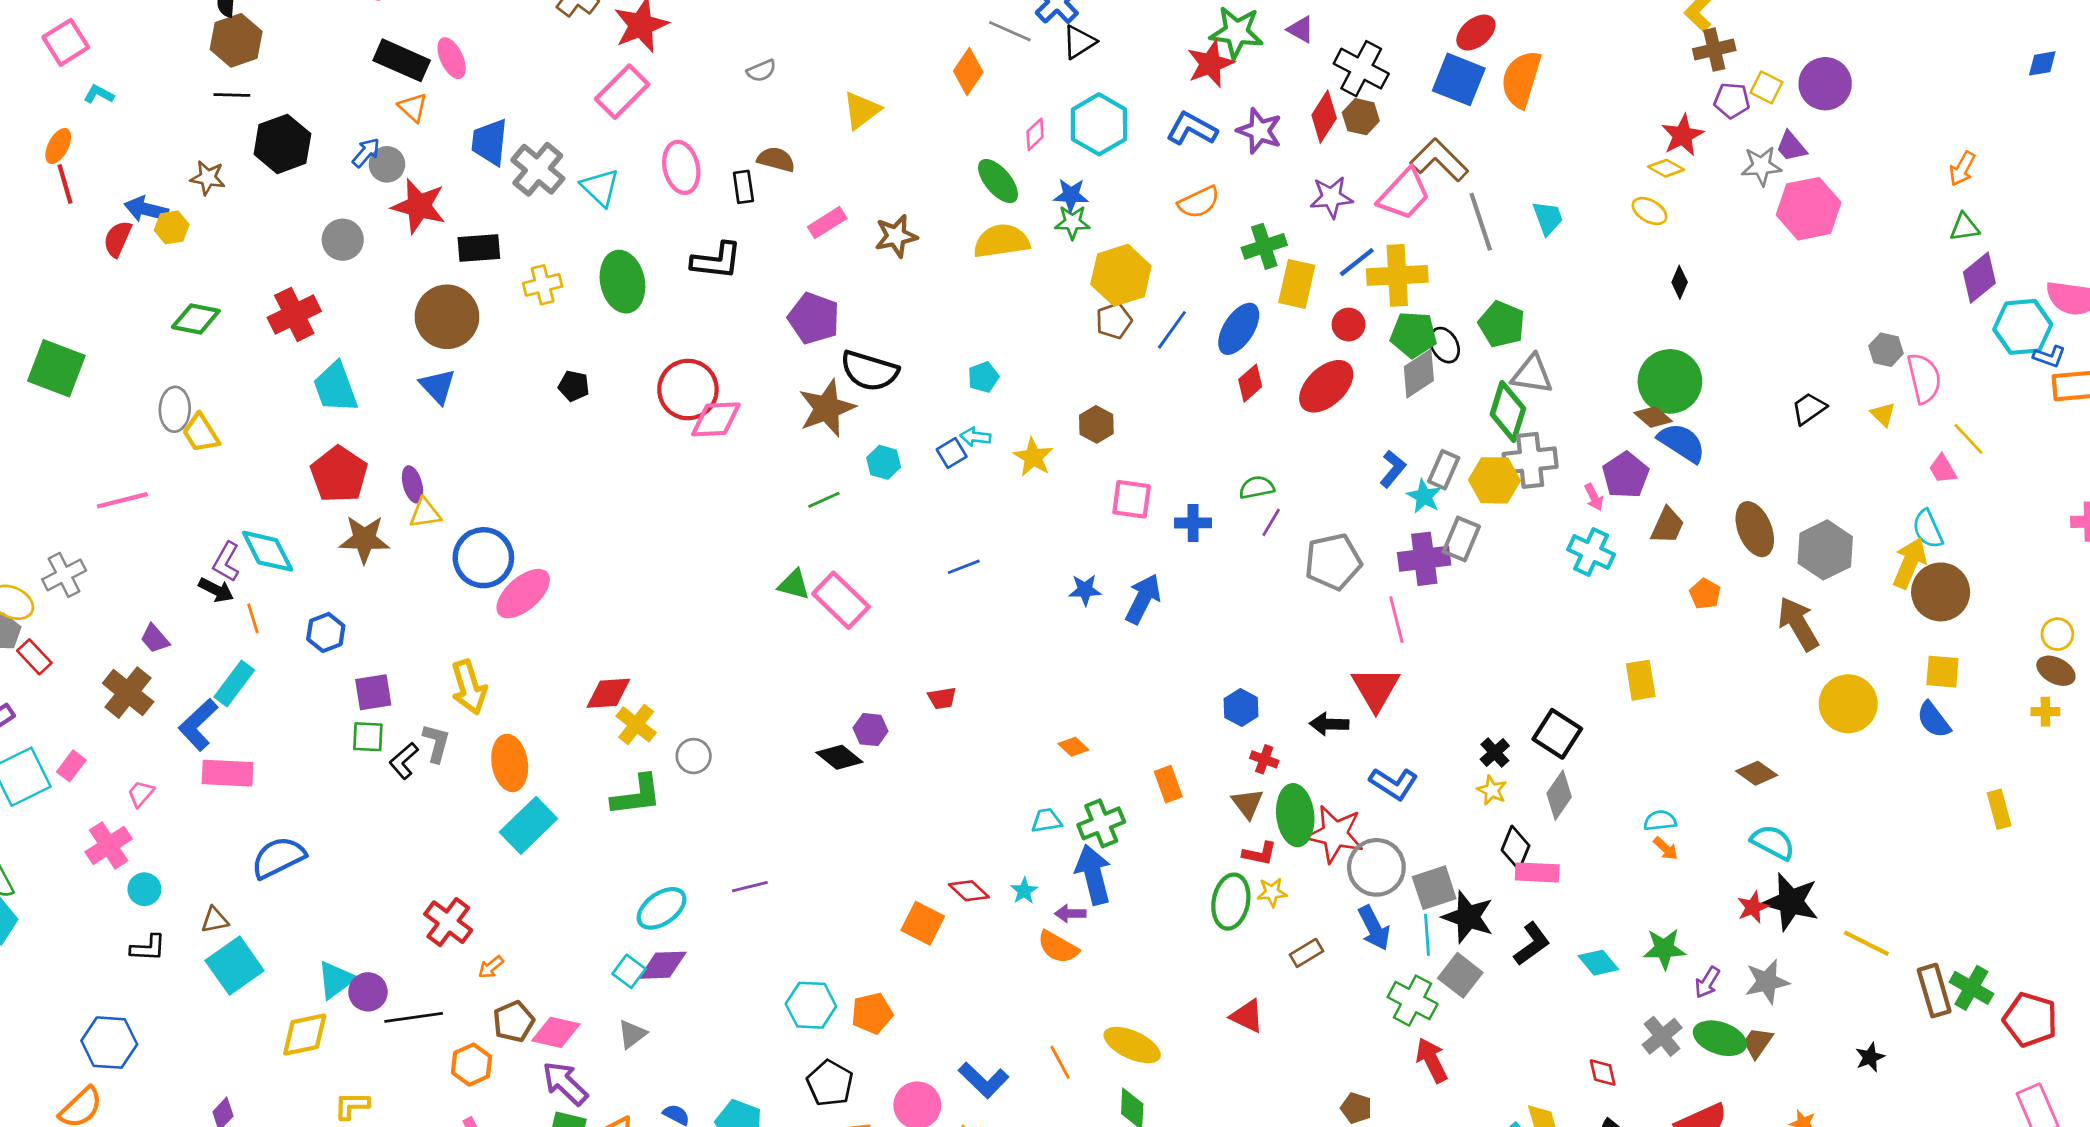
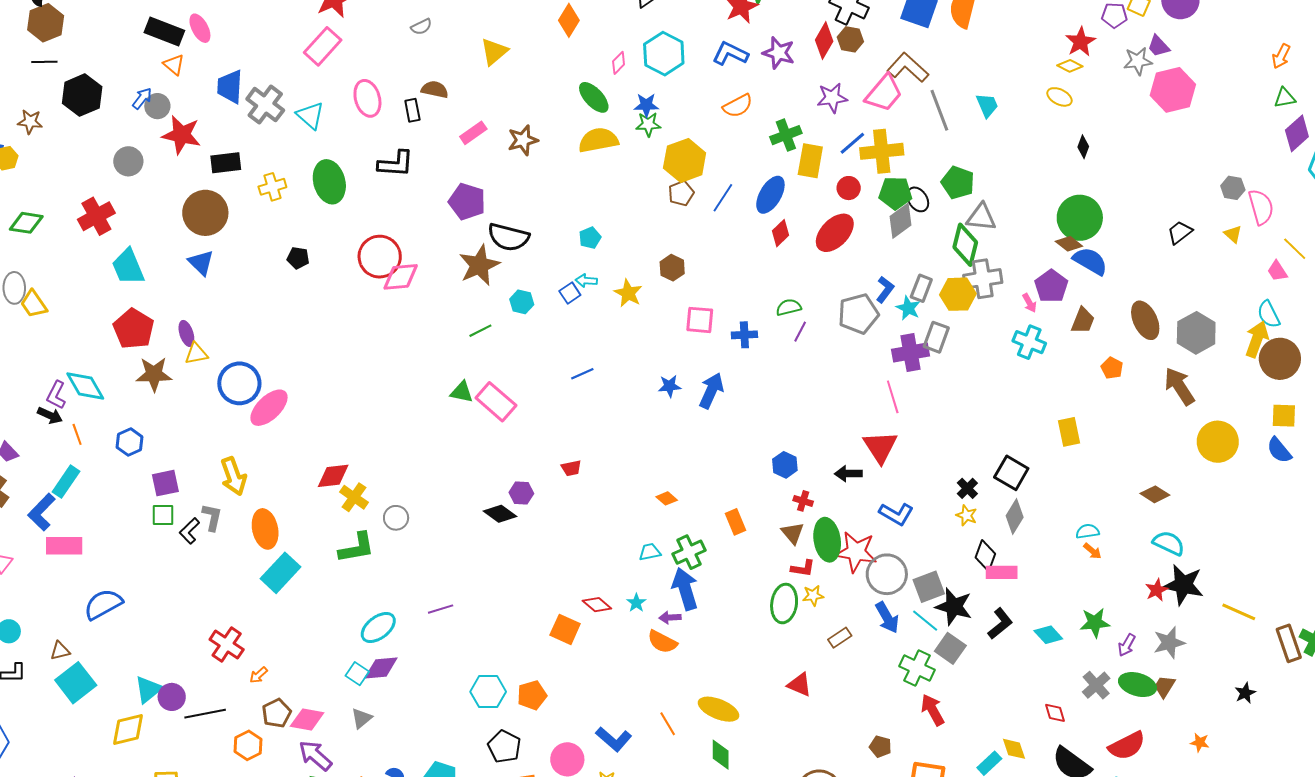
gray pentagon: (1333, 562) -> (858, 314), moved
cyan line: (1427, 935) -> (925, 621), turned -44

